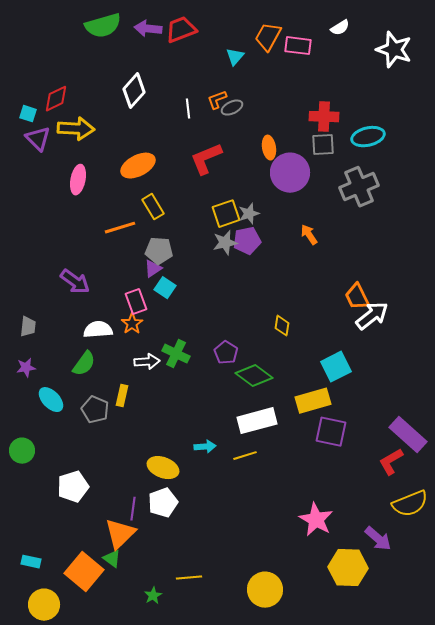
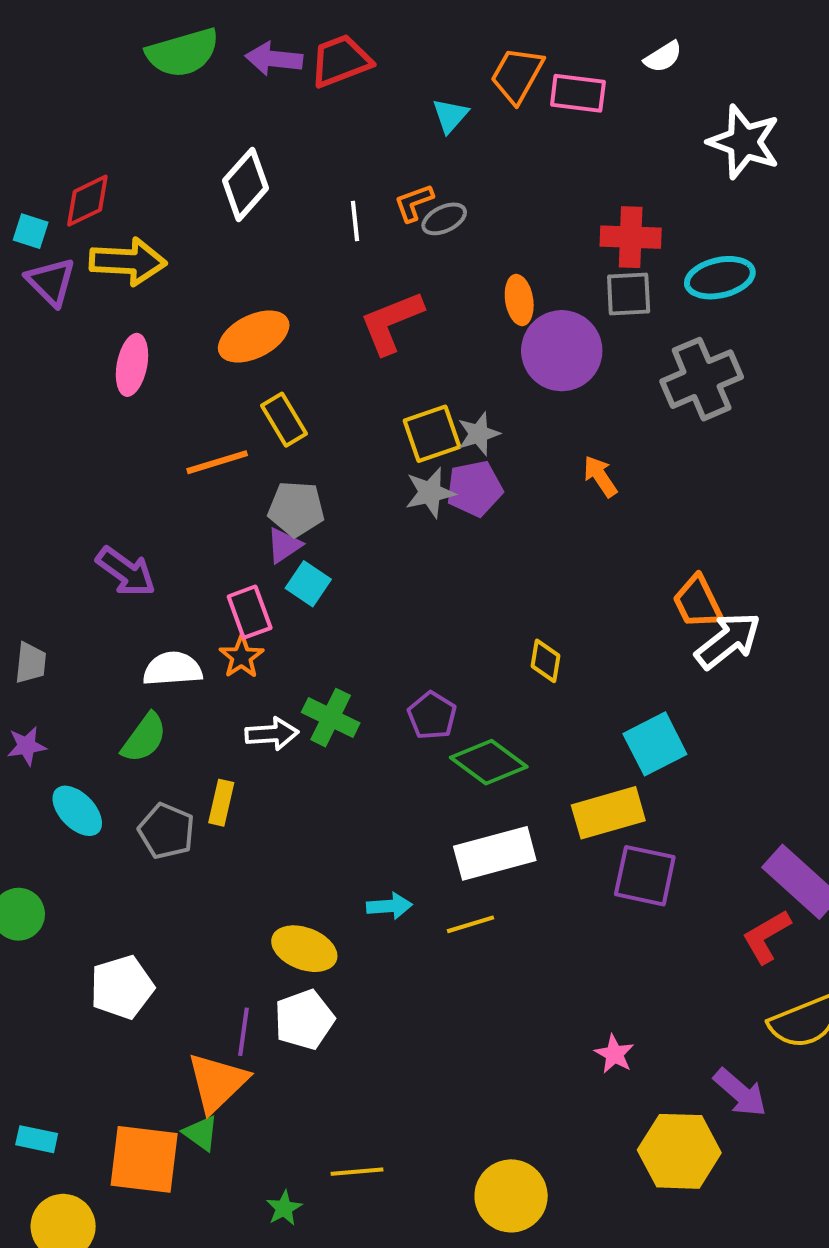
white star: (394, 50) -> (744, 142), moved
pink star: (316, 520) -> (614, 1054), size x0.6
orange square: (84, 572) -> (144, 1159), turned -33

